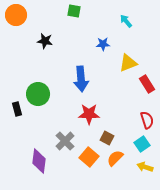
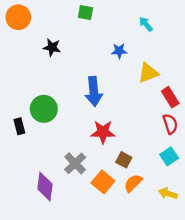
red semicircle: (147, 120) -> (170, 124), moved
cyan square: (142, 144) -> (169, 156), moved

